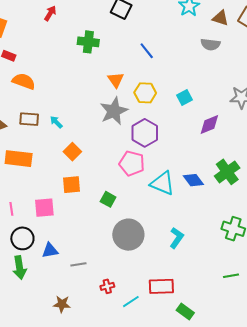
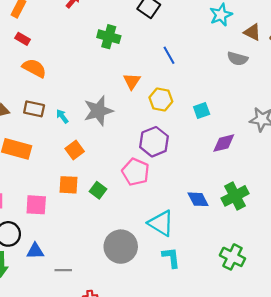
gray star: (114, 111) -> (98, 111), moved
cyan triangle: (163, 183) -> (161, 223), moved
green square: (108, 199) -> (98, 190), moved
cyan L-shape: (177, 238) -> (171, 258), turned -50

